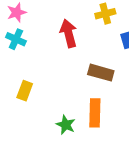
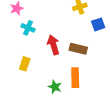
red arrow: (69, 33) -> (53, 45), moved
cyan cross: (16, 39) -> (28, 28), moved

